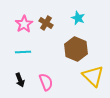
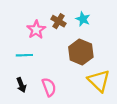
brown cross: (46, 23) -> (58, 21), moved
pink star: (24, 24) -> (36, 30), moved

